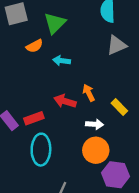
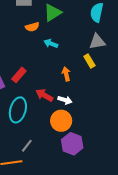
red arrow: (65, 101) -> (44, 95), moved
yellow rectangle: (119, 107) -> (89, 61), moved
red rectangle: (34, 118) -> (19, 75), moved, turned -42

